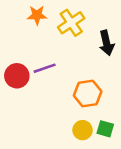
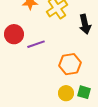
red circle: (17, 76) -> (14, 34), moved

